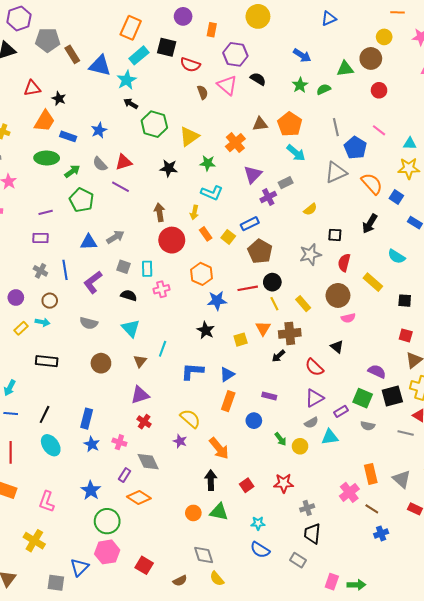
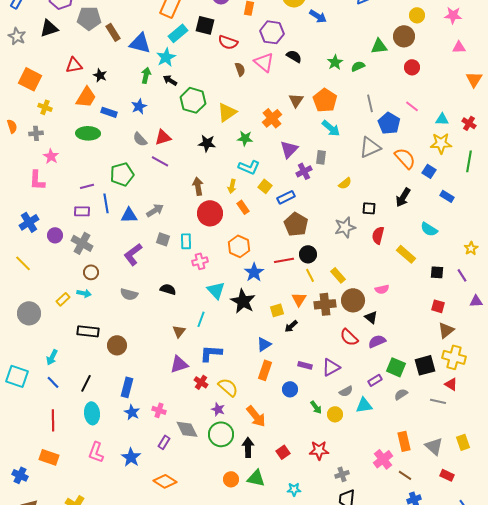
blue arrow: (302, 55) -> (318, 16), moved
brown triangle: (260, 124) -> (296, 100), turned -49
green arrow: (72, 171) -> (146, 75), moved, turned -42
gray rectangle: (286, 183) -> (321, 157), turned -56
green pentagon: (81, 200) -> (122, 174), turned 30
yellow square: (228, 237) -> (265, 186), moved
blue line: (65, 270) -> (106, 203), moved
gray cross: (40, 271) -> (82, 243), size x1.5
black semicircle: (129, 295) -> (168, 289), moved
brown circle: (338, 295) -> (353, 300), moved
purple circle: (16, 298) -> (55, 235), moved
blue star: (217, 301) -> (254, 272), turned -30
cyan triangle: (131, 328) -> (216, 290), moved
black star: (206, 330) -> (243, 301), size x1.4
black arrow: (278, 356) -> (291, 326), moved
brown circle: (101, 363) -> (117, 345), moved
blue L-shape: (192, 371) -> (211, 353), moved
purple semicircle: (377, 371) -> (377, 341), moved, turned -48
purple triangle: (314, 398) -> (331, 367), moved
blue line: (11, 413) -> (53, 382), turned 40
red cross: (144, 422) -> (201, 382), moved
gray semicircle: (368, 426) -> (401, 394), turned 136
cyan ellipse: (51, 445) -> (92, 413), turned 30
orange diamond: (139, 498) -> (165, 481), moved
pink L-shape: (47, 502) -> (96, 452), moved
green circle: (107, 521) -> (221, 434), moved

